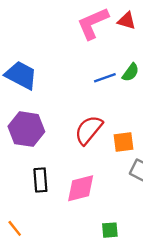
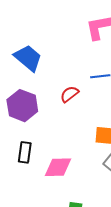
red semicircle: (89, 130) -> (69, 94), moved, size x0.7

